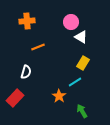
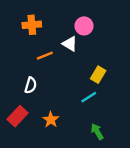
white triangle: (81, 37) -> (70, 44), moved
orange star: (59, 96) -> (51, 120), moved

